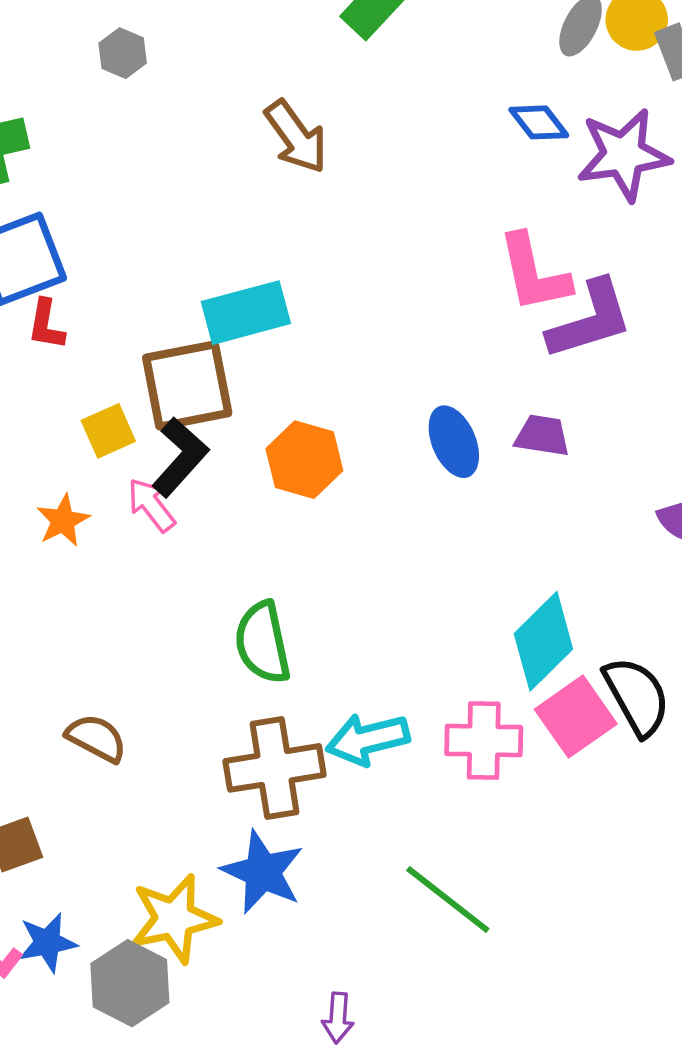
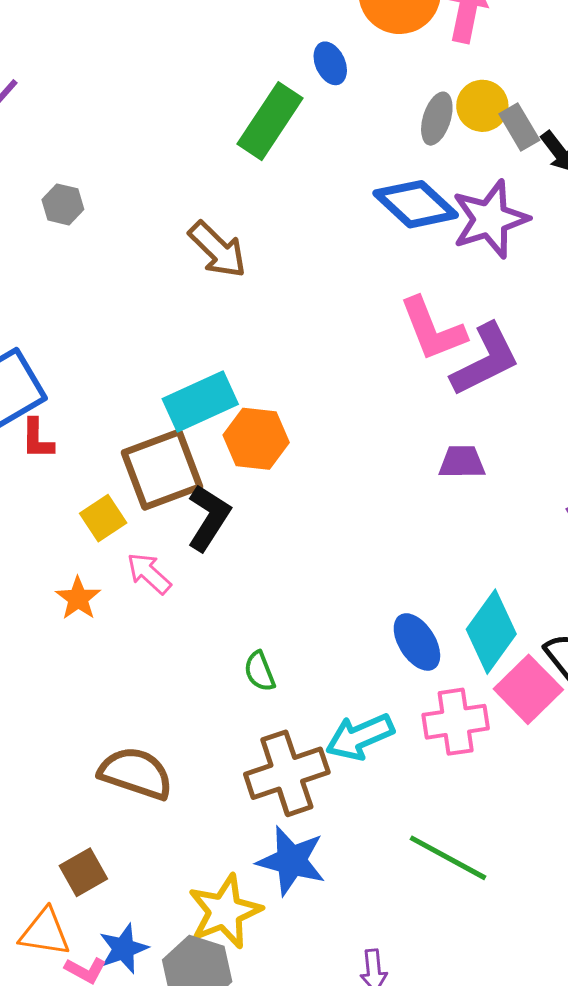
blue diamond: (539, 122) -> (416, 204), size x1.6
blue ellipse: (454, 442) -> (417, 642), moved
black L-shape: (180, 457) -> (209, 518), moved
orange hexagon: (304, 460) -> (256, 439), moved
green semicircle: (263, 642) -> (260, 671), size x0.6
brown semicircle: (96, 738) -> (136, 773), size x1.4

